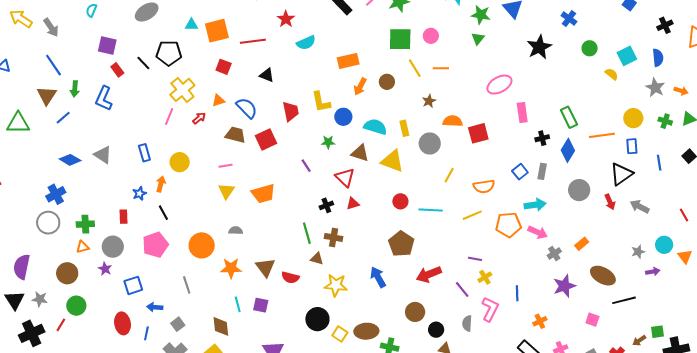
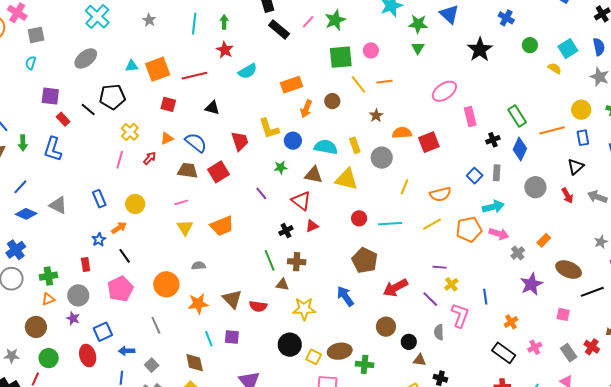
yellow cross: (182, 90) -> (130, 132), size x0.7
blue line: (63, 118) -> (20, 187), moved
black triangle: (621, 174) -> (576, 167), size x0.7
orange arrow: (161, 184) -> (119, 228), turned 49
red ellipse: (123, 323) -> (88, 356), moved

